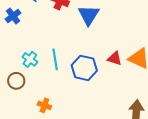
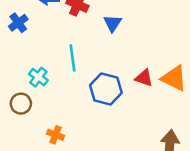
blue triangle: (89, 15) -> (113, 23), size x0.7
cyan line: (55, 59) -> (72, 58), moved

